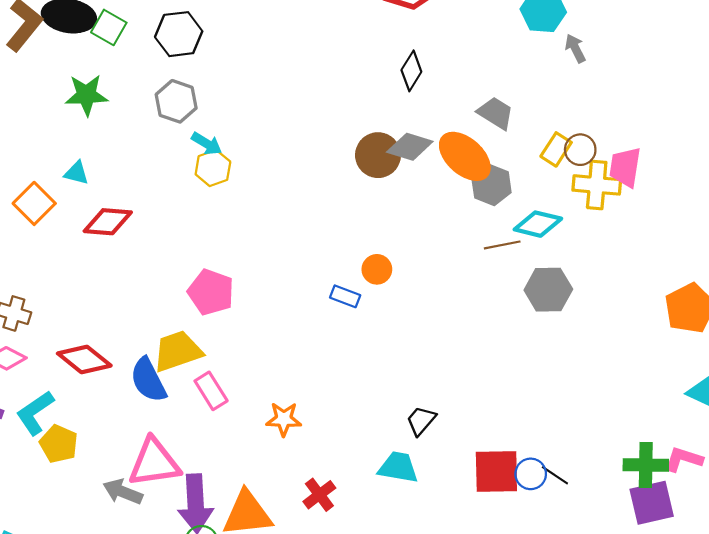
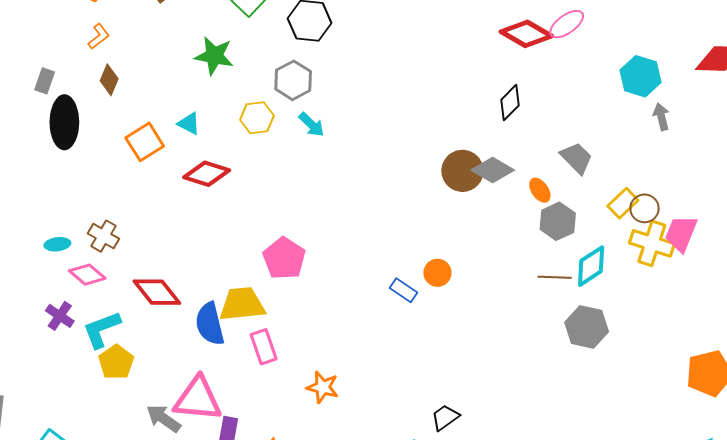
orange ellipse: (465, 156) -> (540, 190), size x0.5
yellow hexagon: (213, 168) -> (257, 118), moved
cyan diamond: (538, 224) -> (591, 266), turned -60

